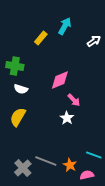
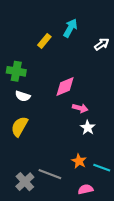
pink arrow: (74, 100) -> (80, 108), turned -32
white star: (67, 118) -> (88, 128), moved
orange star: (70, 165) -> (79, 161), moved
pink semicircle: (87, 175) -> (86, 189), moved

